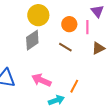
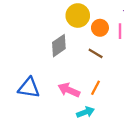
yellow circle: (38, 15) -> (78, 16), moved
orange line: (74, 86) -> (96, 88), moved

